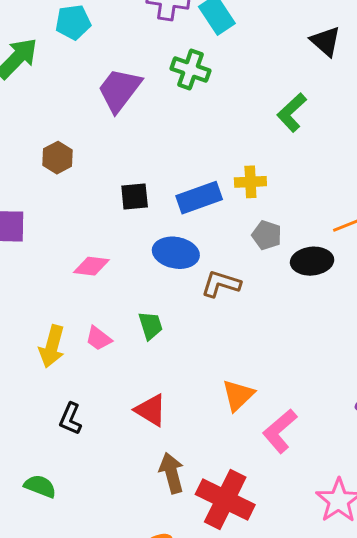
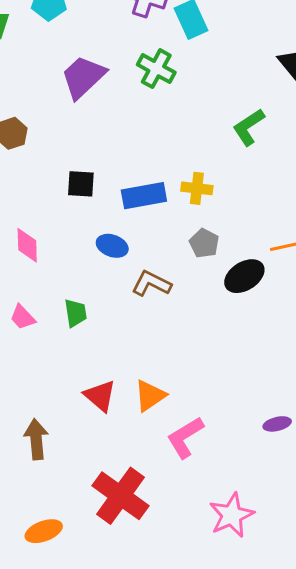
blue ellipse: (176, 253) -> (112, 246), size x0.7
black ellipse: (312, 261) -> (244, 276), turned -36
pink diamond: (91, 266) -> (27, 245), turned 72
red triangle: (151, 410) -> (100, 396), moved
brown arrow: (172, 473) -> (36, 439), moved

